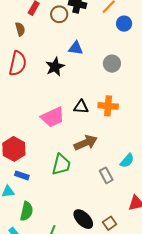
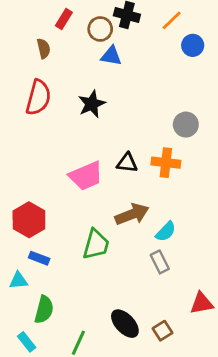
blue triangle: (76, 48) -> (111, 56), moved
gray circle: (112, 64) -> (186, 125), moved
cyan semicircle: (127, 161) -> (166, 232), moved

